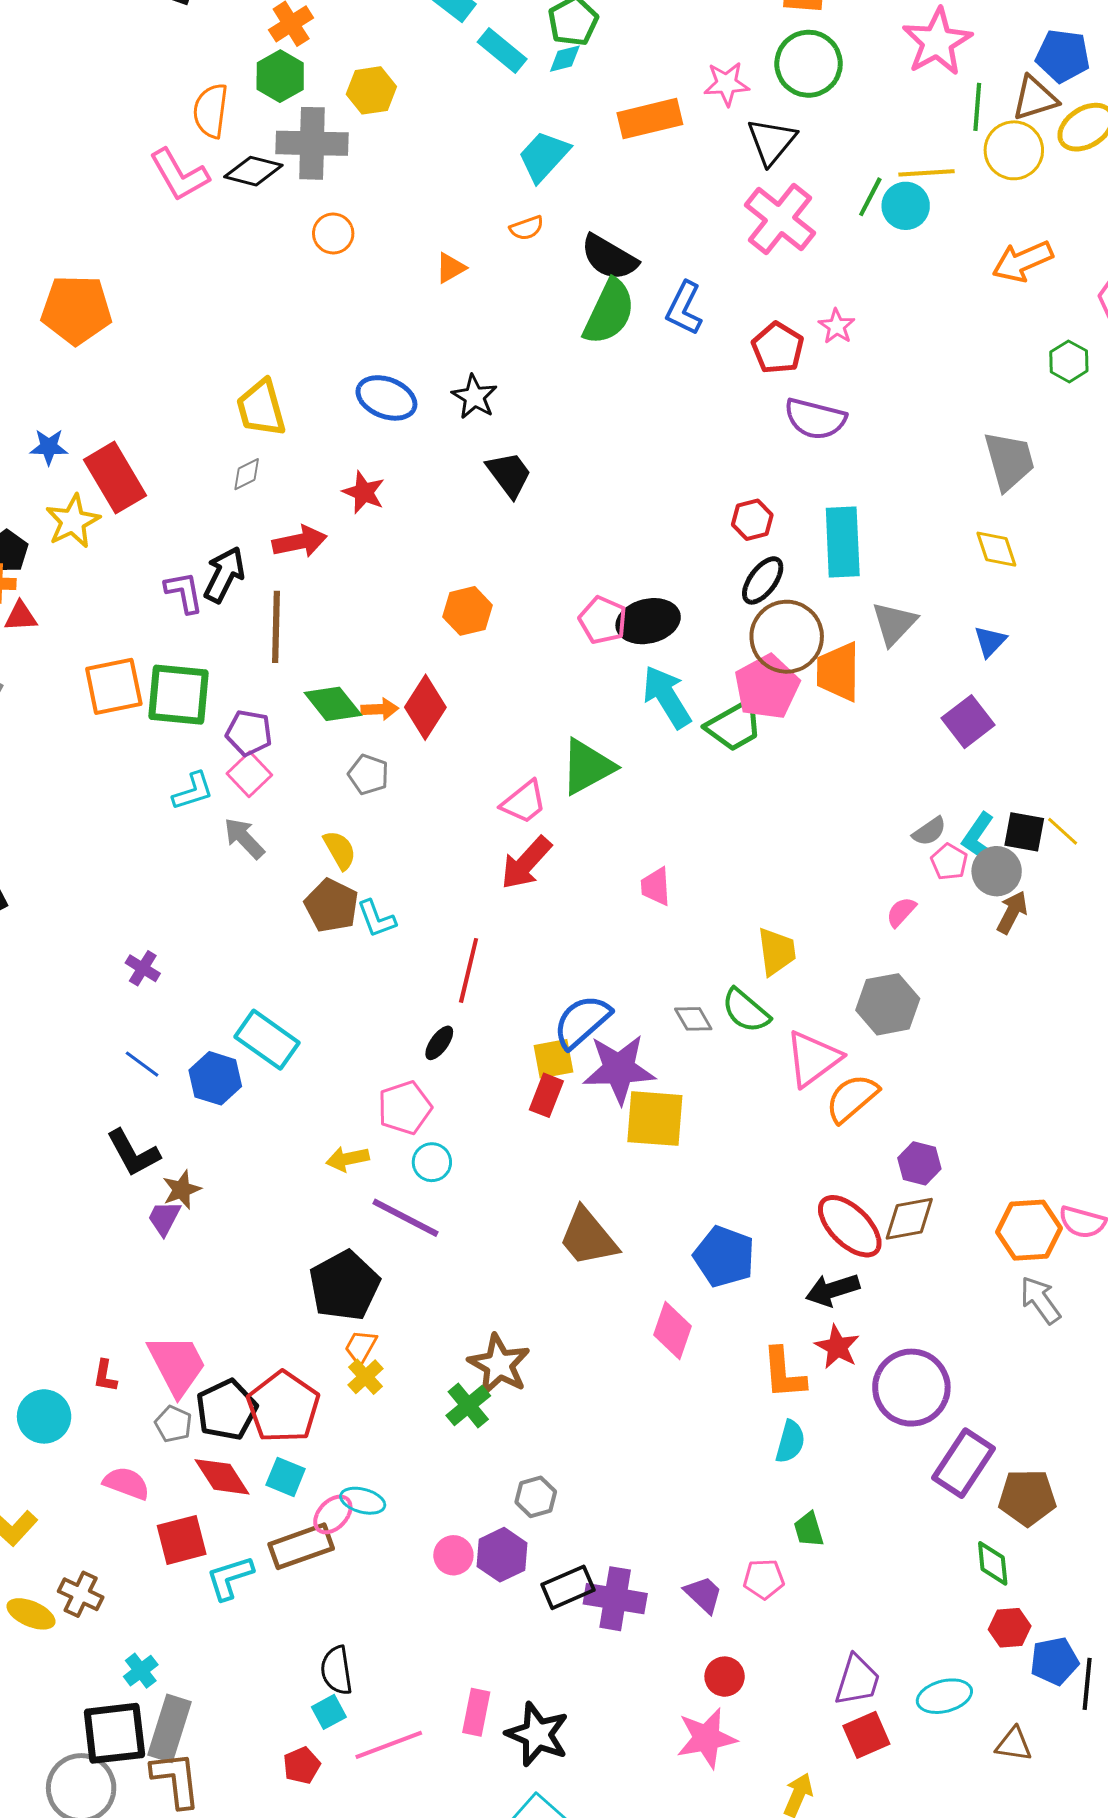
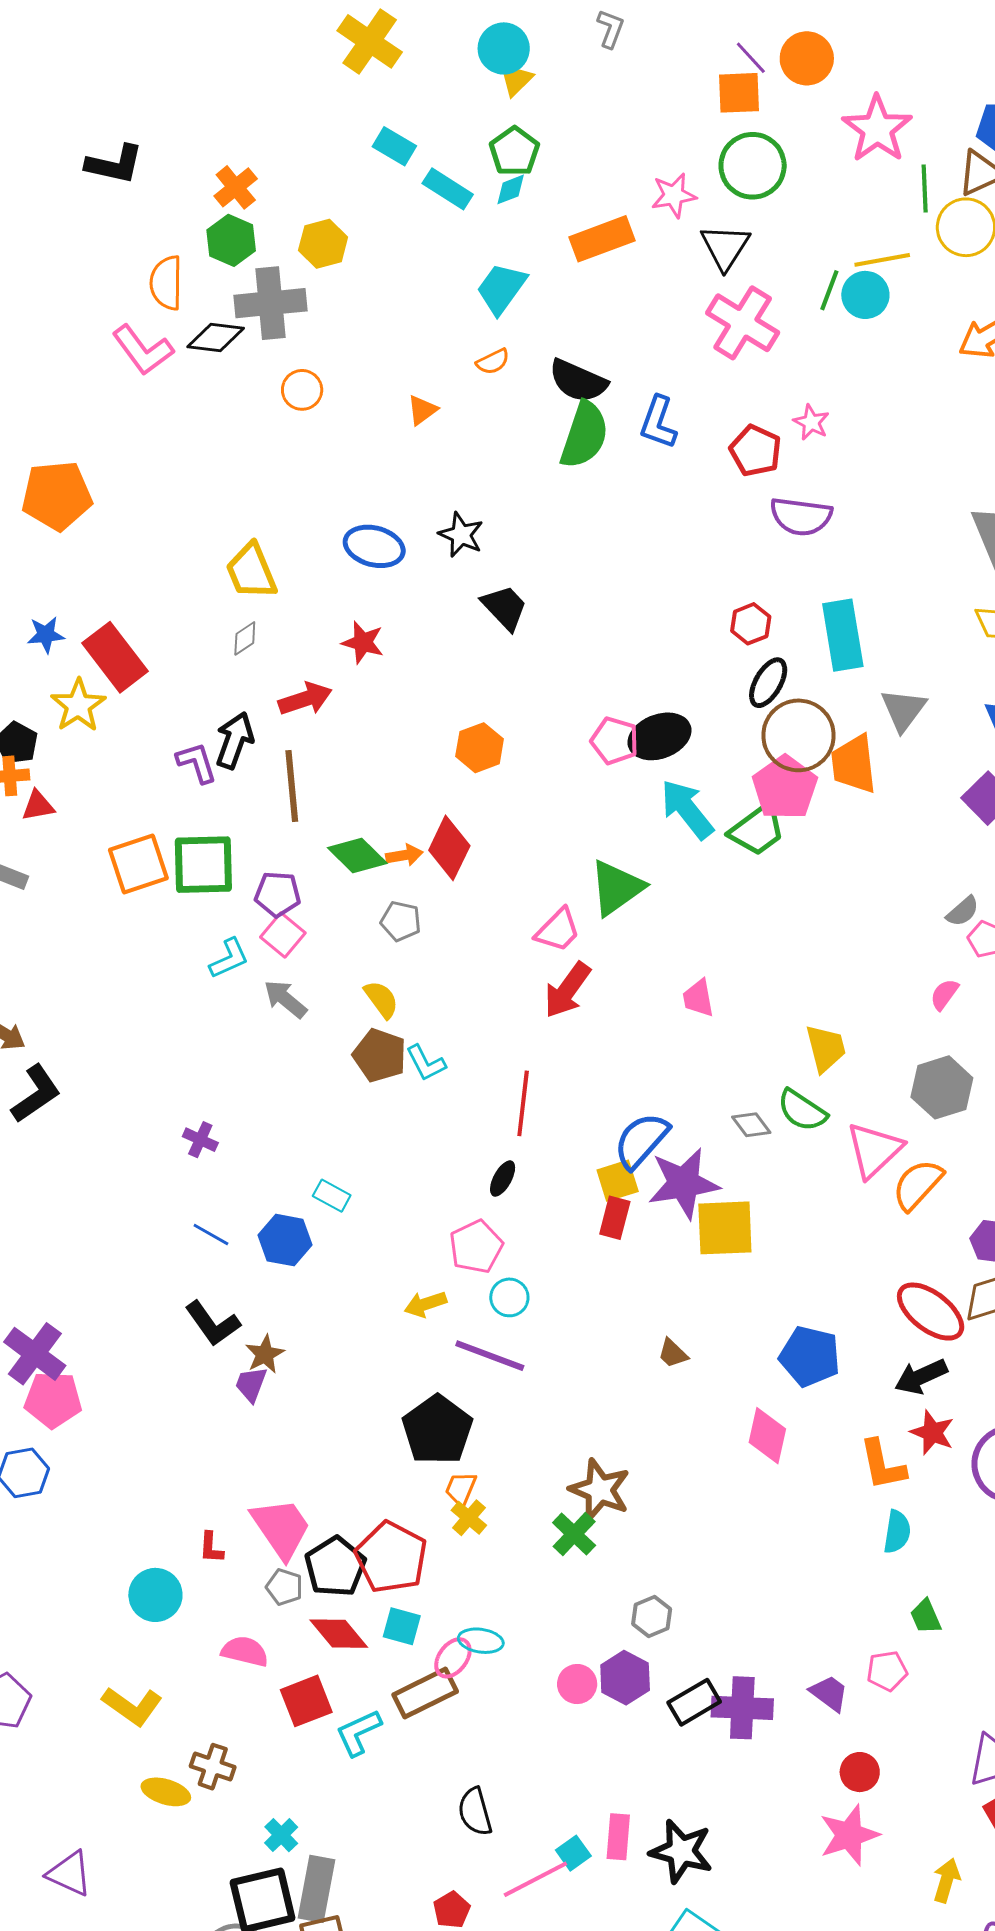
cyan rectangle: (267, 1040) -> (332, 1196), size x0.6
brown trapezoid: (588, 1237) -> (673, 1353), size x0.5
cyan square: (329, 1712) -> (573, 1853), moved

